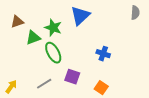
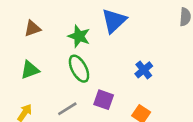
green triangle: (33, 38) -> (30, 70), moved
blue cross: (103, 54) -> (144, 70), turned 32

